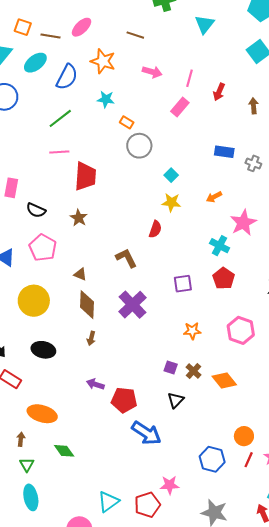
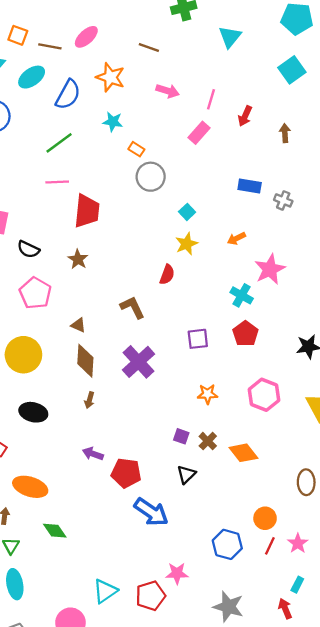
yellow star: (171, 202) -> (187, 244), turned -30

